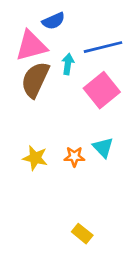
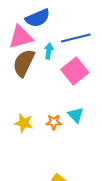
blue semicircle: (53, 21) -> (38, 18), size x1.4

